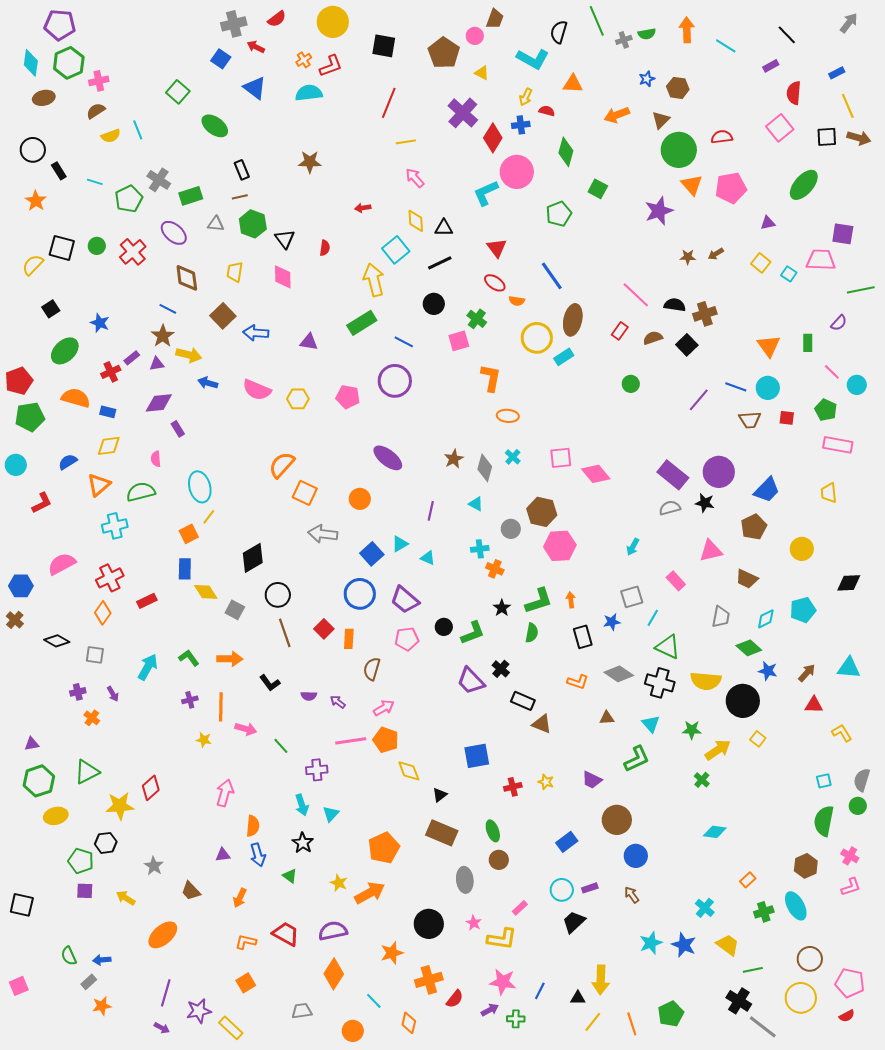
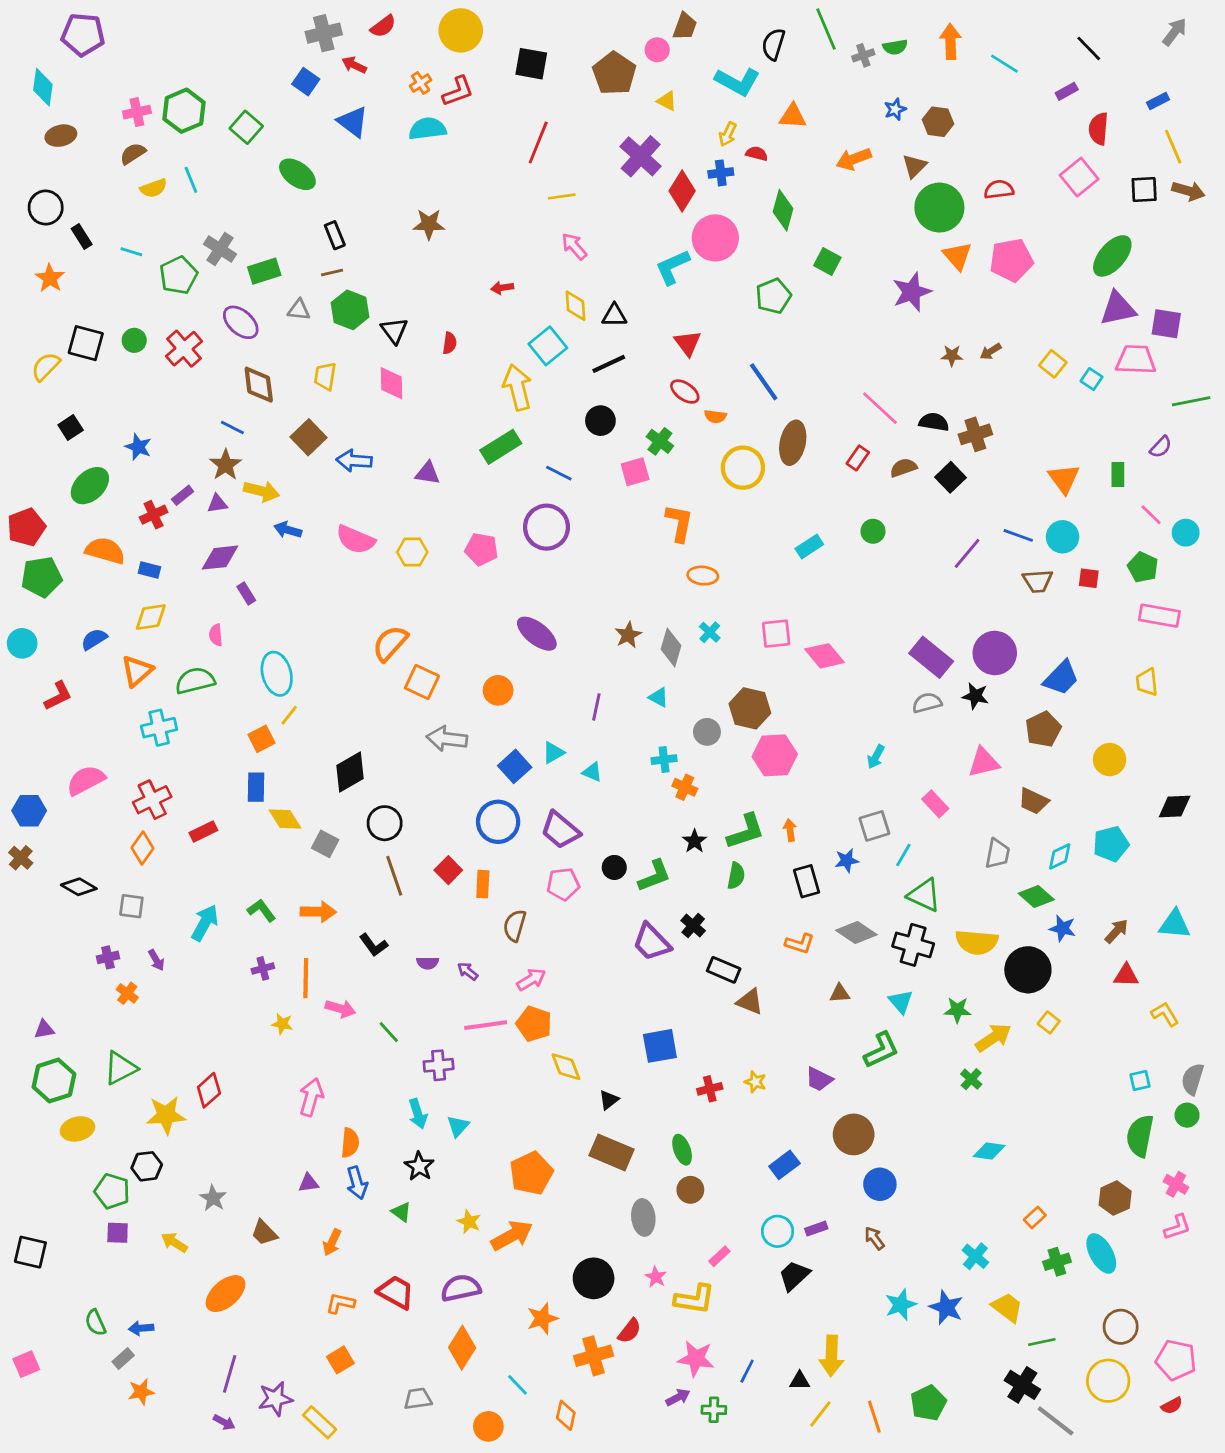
green hexagon: (69, 63) -> (184, 111), moved
purple triangle: (768, 223) -> (1118, 309), moved, size x1.8
cyan rectangle: (564, 357) -> (809, 546), moved
red semicircle: (455, 999) -> (629, 1331), moved

